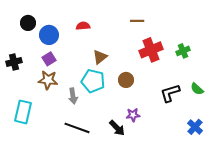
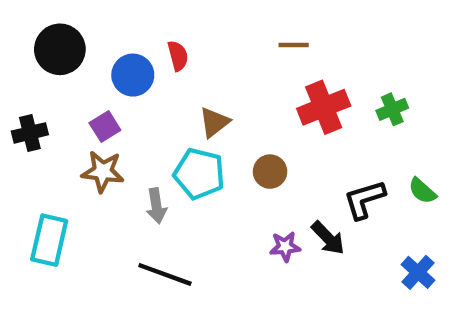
black circle: (28, 23) -> (60, 49), size x1.5
red semicircle: (83, 26) -> (178, 56), turned 80
blue circle: (49, 35) -> (133, 75), moved
black arrow: (117, 128) -> (328, 238), moved

